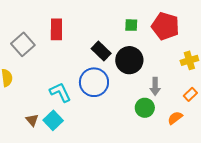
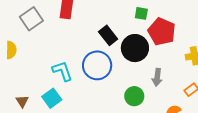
red pentagon: (165, 26) -> (162, 32), moved
green circle: (145, 108) -> (134, 96), moved
brown triangle: (32, 120) -> (22, 101), moved

